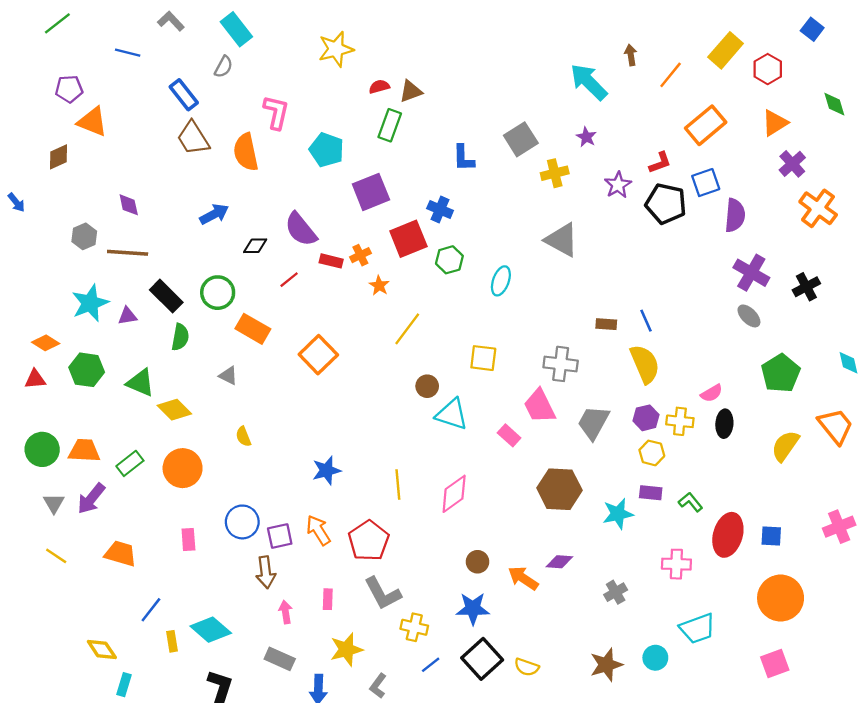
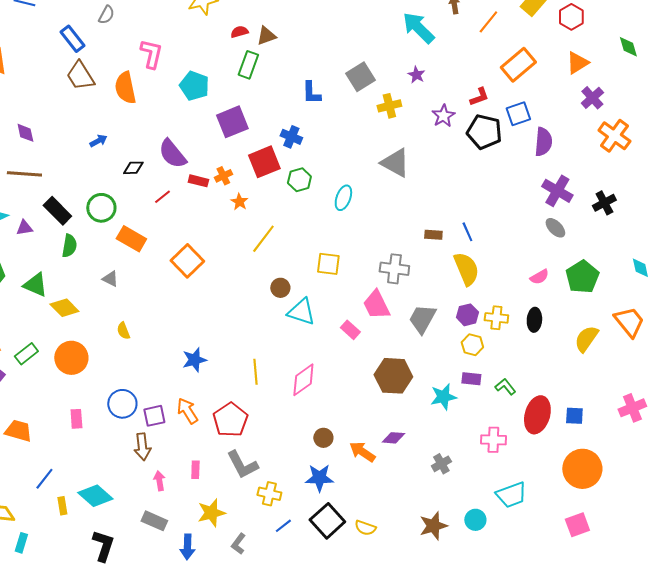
blue arrow: (214, 214) -> (98, 141), size x0.7
pink semicircle: (712, 393) -> (539, 277), moved

